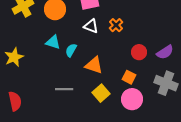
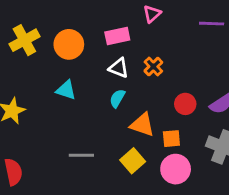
cyan semicircle: (71, 50) -> (117, 98), moved
orange triangle: (94, 65) -> (142, 125), moved
orange square: (129, 77) -> (171, 139), turned -32

